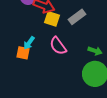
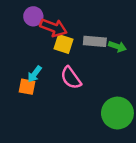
gray rectangle: (77, 17) -> (95, 41), turned 42
green arrow: (95, 51) -> (117, 46), moved

